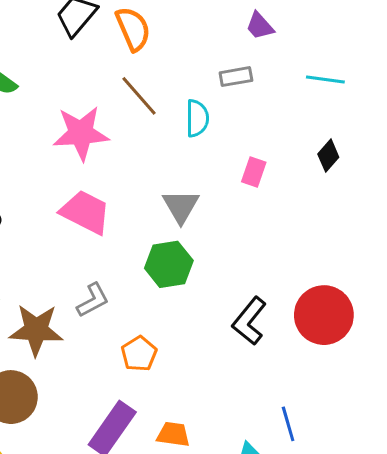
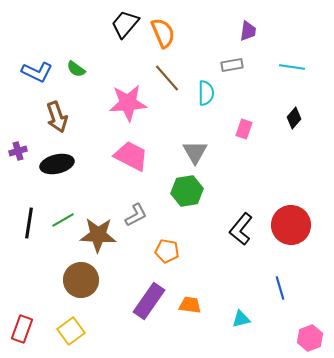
purple trapezoid: (260, 26) -> (248, 31), turned -130
orange pentagon: (139, 354) -> (167, 251), turned -30
blue line: (288, 424) -> (280, 288), moved

